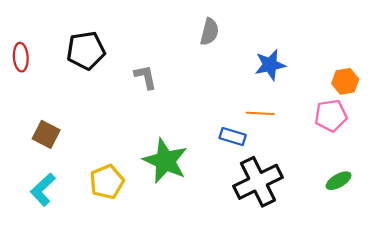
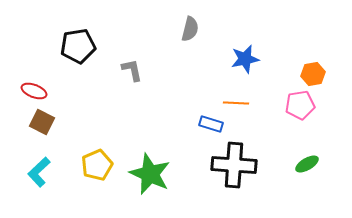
red ellipse: (21, 57) -> (34, 91), moved, turned -65
green star: (165, 161) -> (150, 174), moved
black cross: (258, 182) -> (234, 165), turned 30

